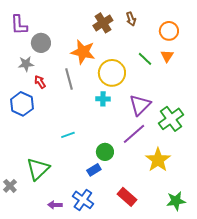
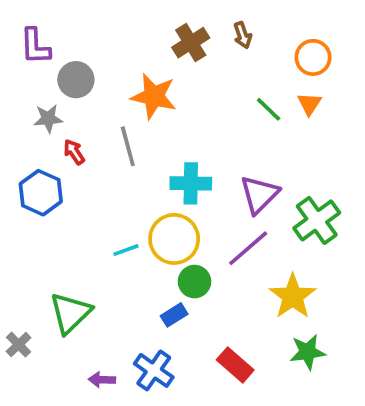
yellow circle: (112, 73) -> (174, 239), moved
cyan cross: (103, 99) -> (191, 183), size x1.5
green star: (176, 201) -> (307, 352), moved

